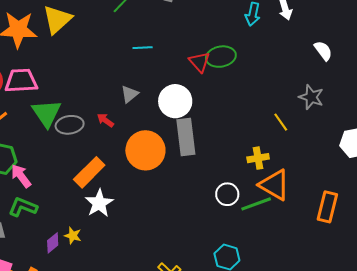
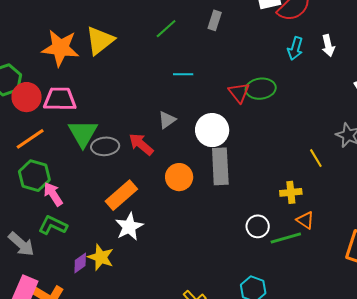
red arrow: (105, 120) -> (141, 144), size x1.5
orange circle: (145, 150) -> (179, 177), size x0.7
orange triangle: (274, 185) -> (305, 220), size x0.6
yellow star: (73, 236) -> (101, 257), size x1.5

